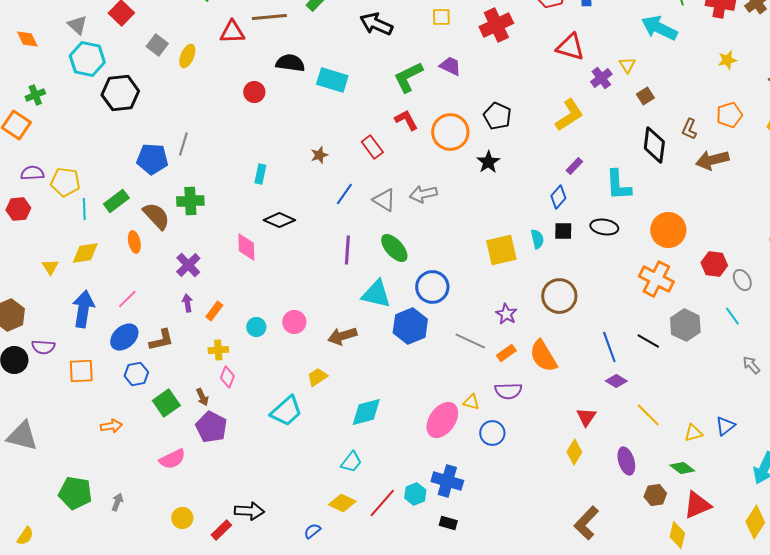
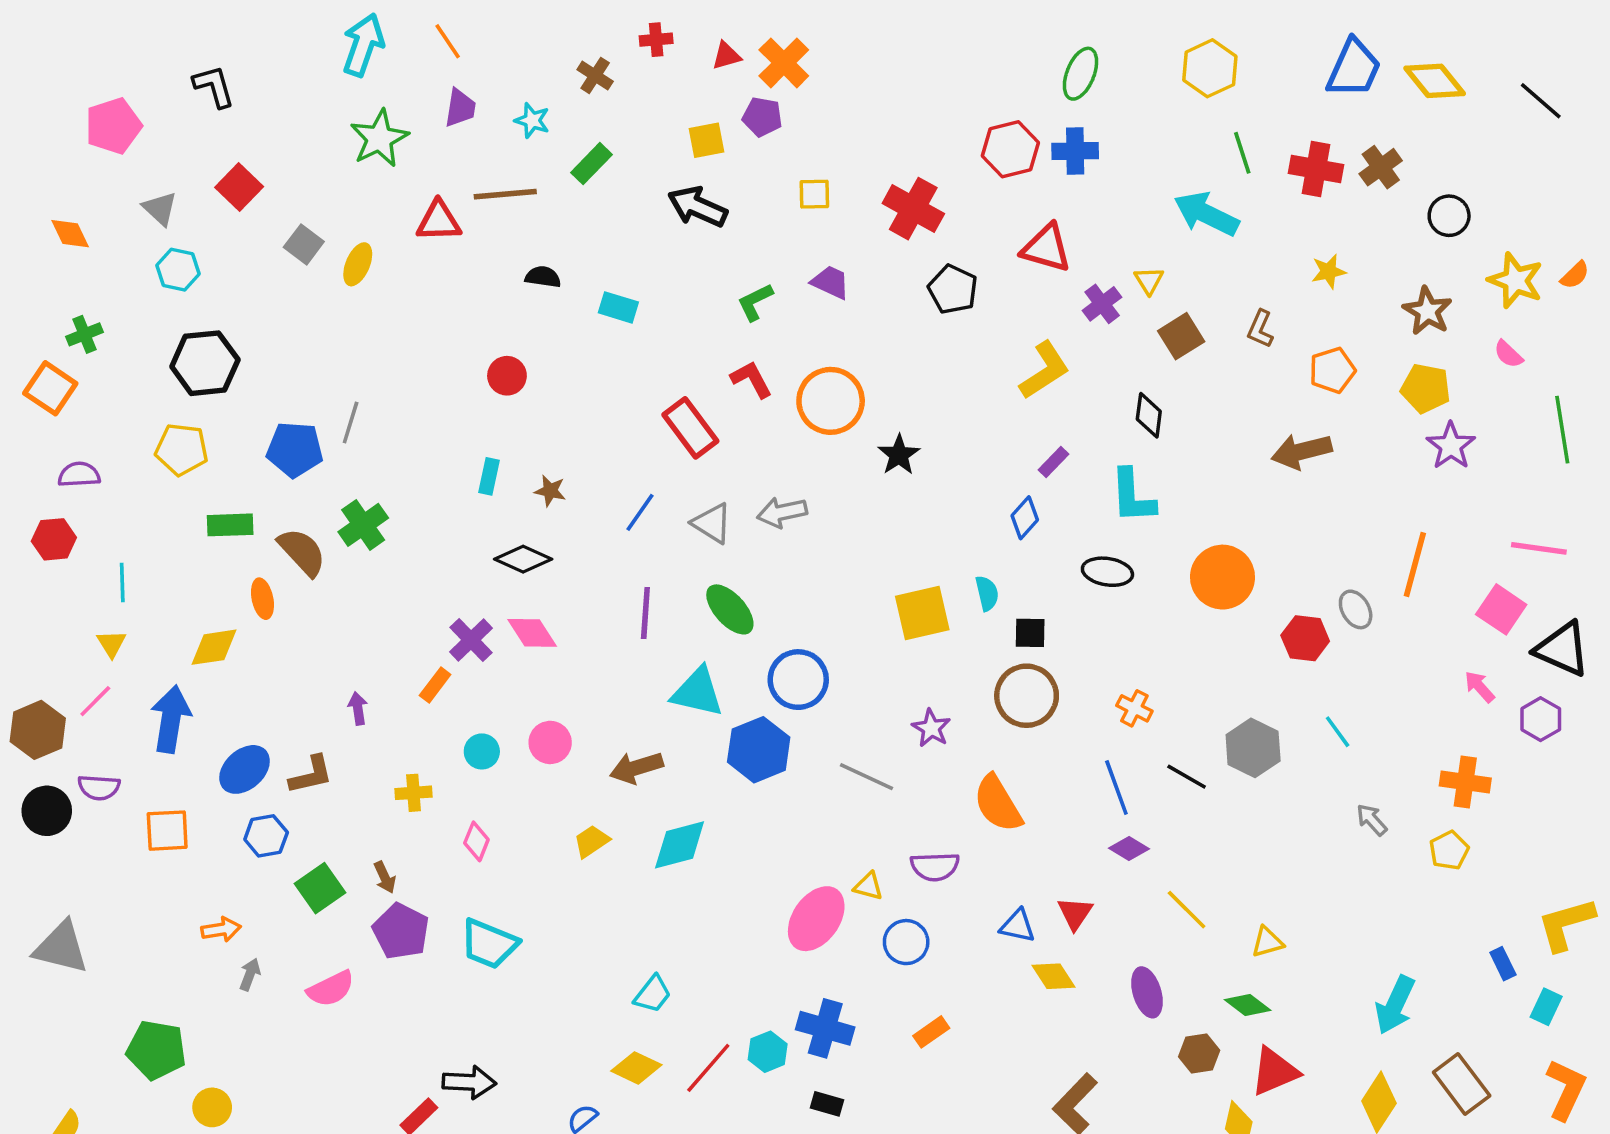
red cross: (496, 25) -> (913, 209), turned -36
cyan hexagon: (87, 59) -> (178, 270), size x0.7
black semicircle: (290, 63) -> (543, 277), size x0.7
green L-shape: (408, 77) -> (755, 302), size x0.7
cyan rectangle: (332, 80) -> (618, 307), size x0.7
red circle: (254, 92) -> (507, 376), moved
black hexagon: (120, 93) -> (205, 363), moved
brown square: (645, 96) -> (1181, 336), size x1.4
black pentagon: (497, 116) -> (953, 289), moved
brown L-shape: (689, 129) -> (1260, 329), moved
black diamond: (654, 145) -> (1149, 415), moved, size x0.7
red rectangle: (372, 147) -> (690, 428), size x1.4
brown star: (319, 155) -> (550, 491), moved, turned 30
yellow pentagon: (65, 182) -> (182, 449), moved
green rectangle: (116, 201) -> (230, 525), turned 35
green cross: (190, 201) -> (363, 525), turned -32
cyan line: (84, 209) -> (122, 582), moved
black square: (563, 231) -> (1030, 633), moved
pink diamond: (246, 247) -> (532, 633), moved, turned -32
yellow diamond: (85, 253) -> (214, 647), moved
purple cross: (188, 265) -> (471, 640), moved
orange cross: (656, 279) -> (1134, 708), moved, size x0.6
gray ellipse: (742, 280) -> (1356, 609), moved
pink line: (127, 299) -> (95, 701), moved
orange rectangle: (214, 311) -> (435, 685), moved
orange rectangle: (506, 353) -> (931, 1032), moved
pink diamond: (227, 377) -> (476, 841), moved
cyan trapezoid: (286, 411) -> (489, 944), moved, turned 64
cyan diamond: (366, 412) -> (680, 845), moved
blue triangle: (725, 426) -> (1018, 926), moved, turned 50
yellow diamond: (574, 452) -> (1054, 976), turned -65
gray arrow: (117, 502) -> (250, 974), moved
yellow circle: (182, 518) -> (212, 1107), moved

